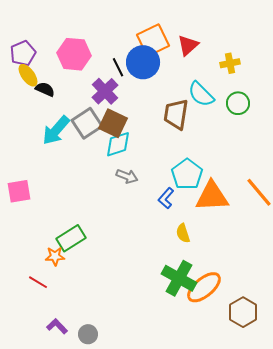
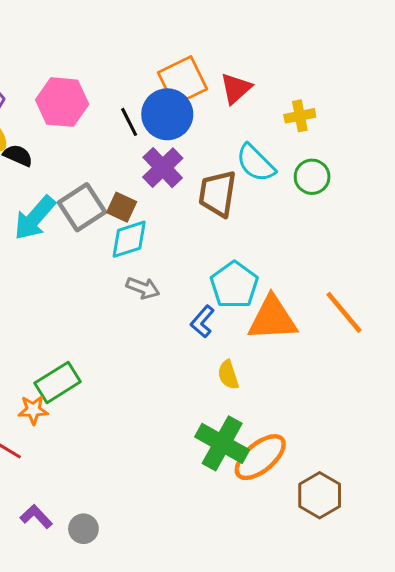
purple cross: (105, 91) -> (163, 168), moved
brown square: (113, 123) -> (122, 207), size x0.7

